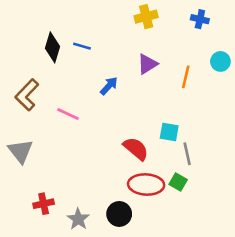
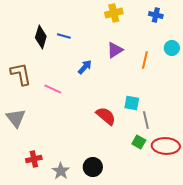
brown L-shape: (27, 95) -> (21, 74), turned 125
red ellipse: (146, 184) -> (166, 146), moved

